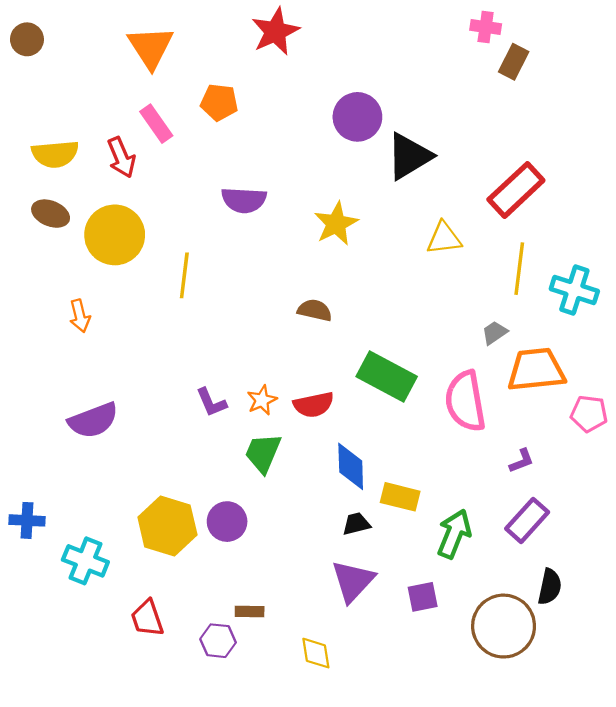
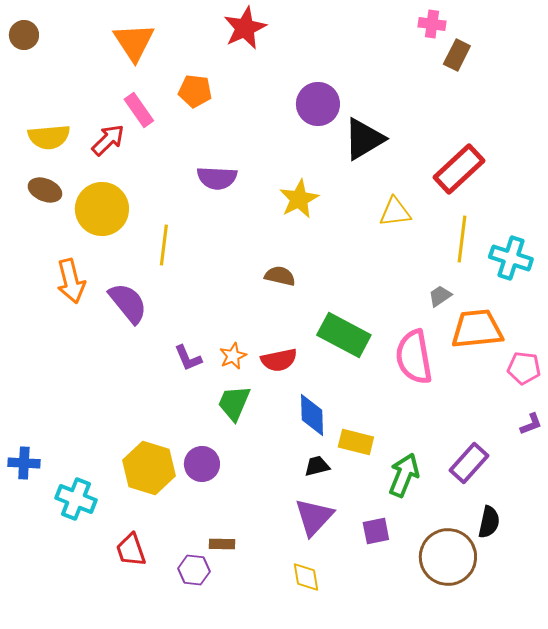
red arrow: (121, 157) -> (108, 140), turned -111
orange arrow: (80, 316) -> (71, 281), size x1.5
purple semicircle: (93, 420) -> (128, 303), moved, turned -108
purple L-shape: (522, 461) -> (531, 424), moved
yellow diamond: (316, 653) -> (306, 577), moved

